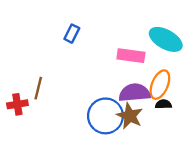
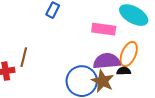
black semicircle: (163, 104) -> (124, 71), moved

